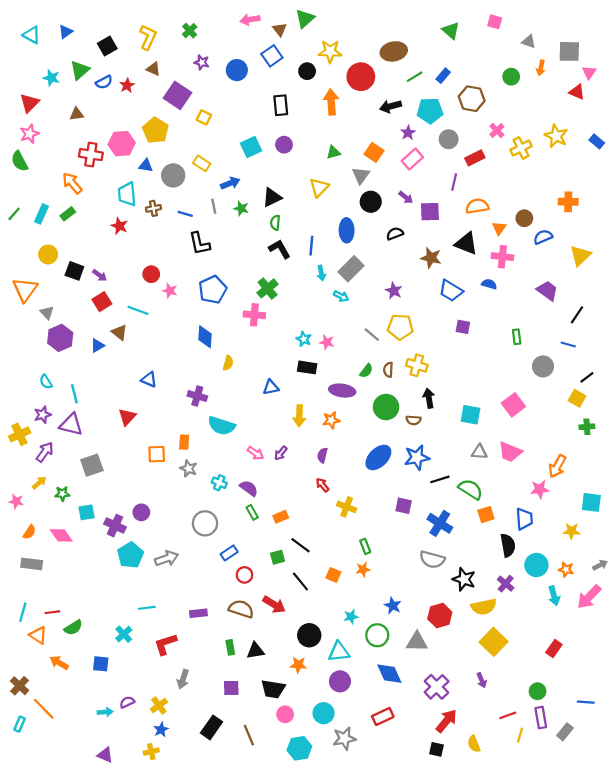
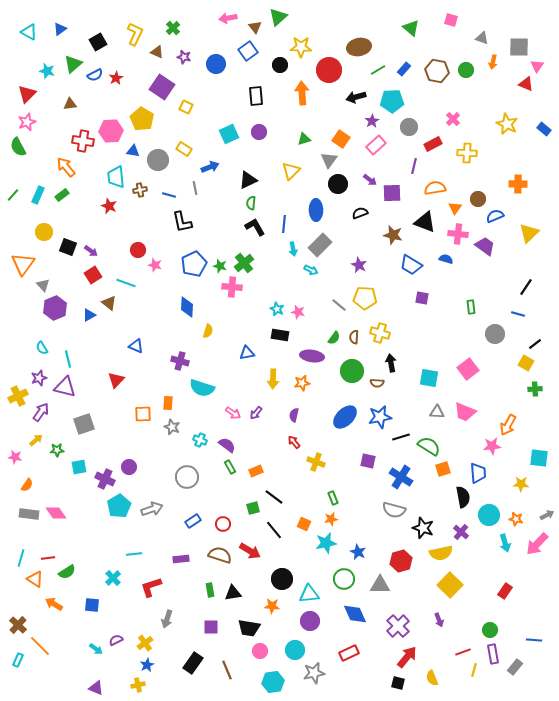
brown triangle: (153, 69) -> (157, 52), moved
brown hexagon: (472, 99) -> (437, 71), moved
yellow cross: (521, 148) -> (467, 153), moved, turned 30
green star: (241, 208) -> (220, 266), moved
purple trapezoid: (547, 291) -> (485, 246), moved
pink diamond: (61, 535) -> (56, 513), moved
blue rectangle: (229, 553) -> (193, 521), moved
cyan star: (351, 617) -> (326, 543), moved, size x1.5
cyan arrow: (105, 712) -> (96, 649), turned 40

